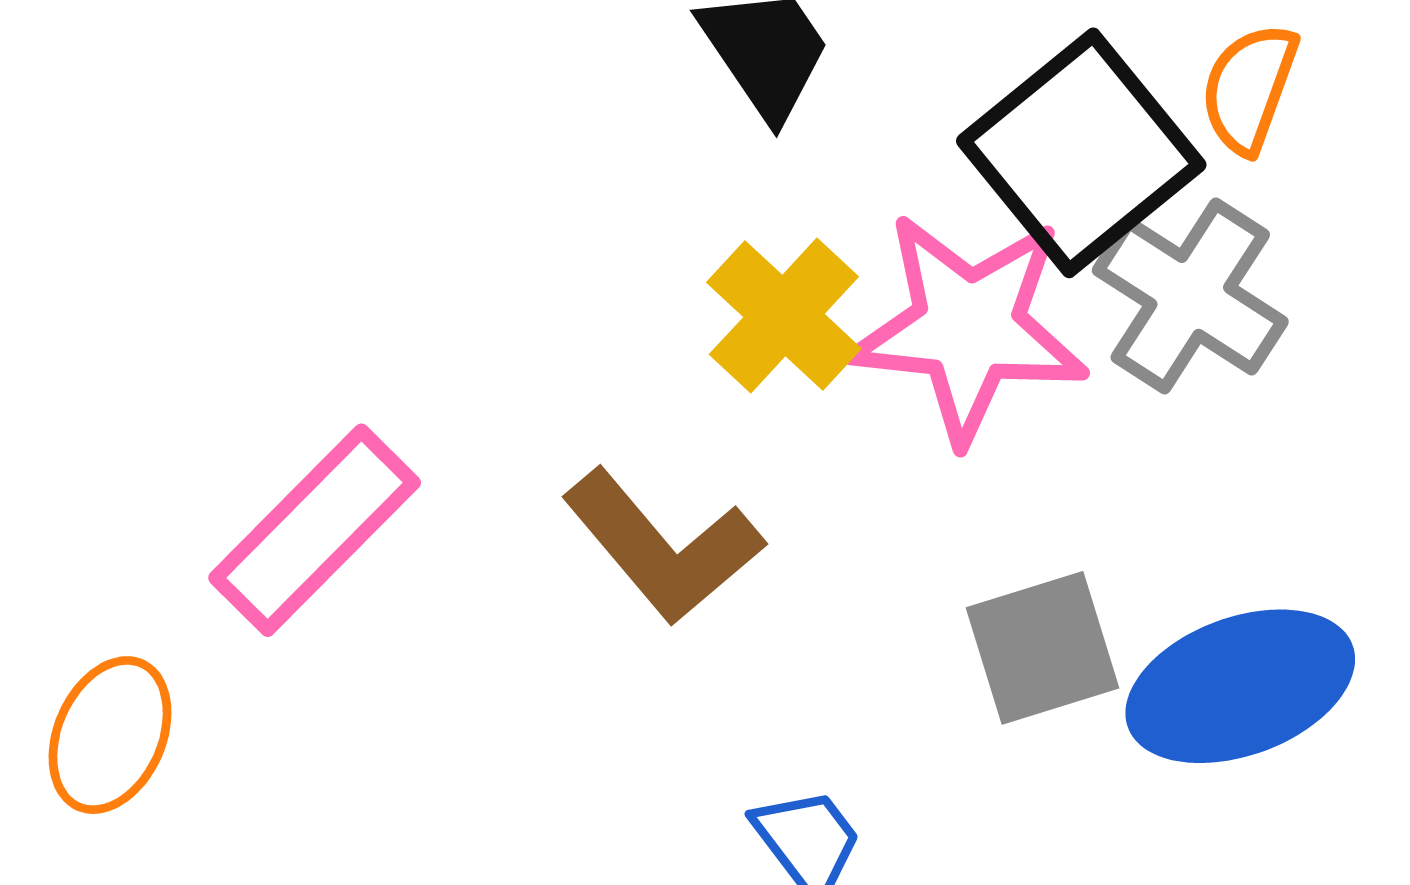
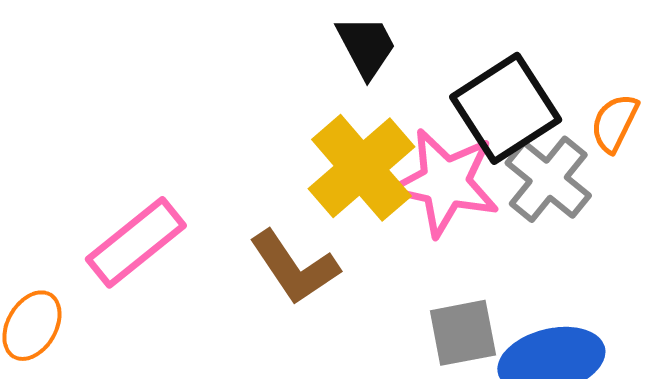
orange semicircle: (1249, 88) -> (614, 123), moved
yellow cross: (784, 316) -> (361, 168), size x1.5

